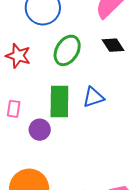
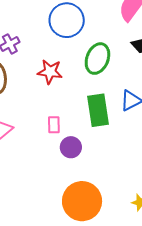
purple circle: (40, 130) -> (71, 147), moved

